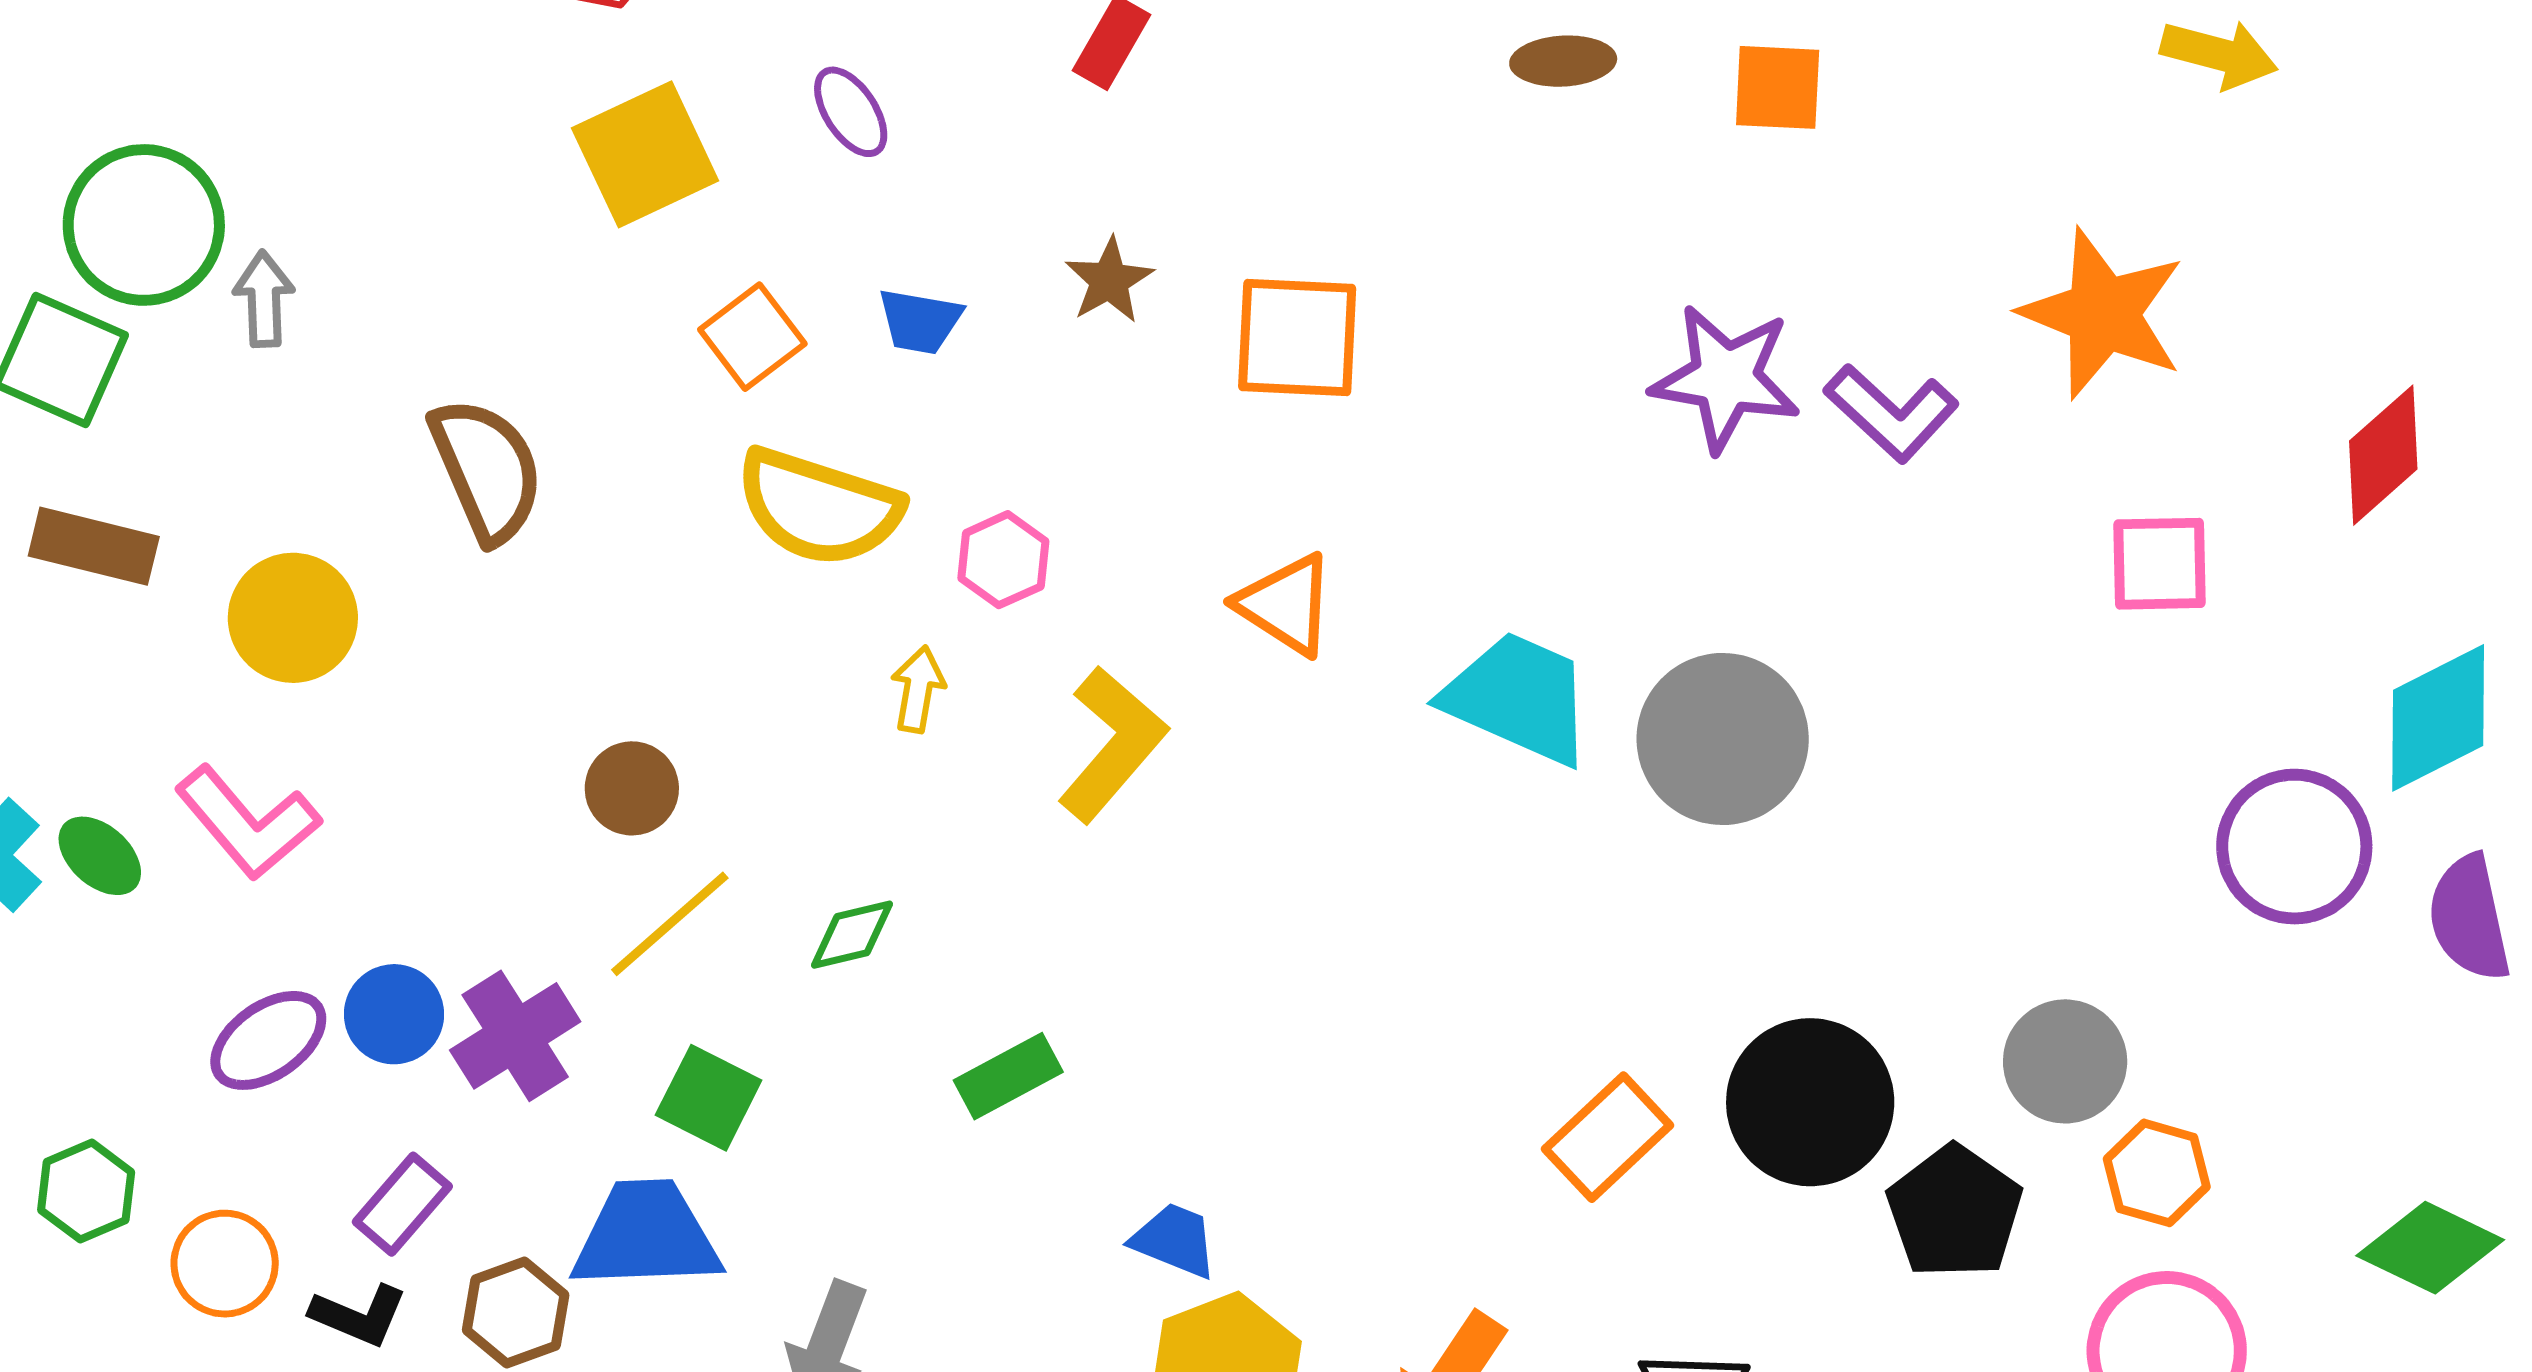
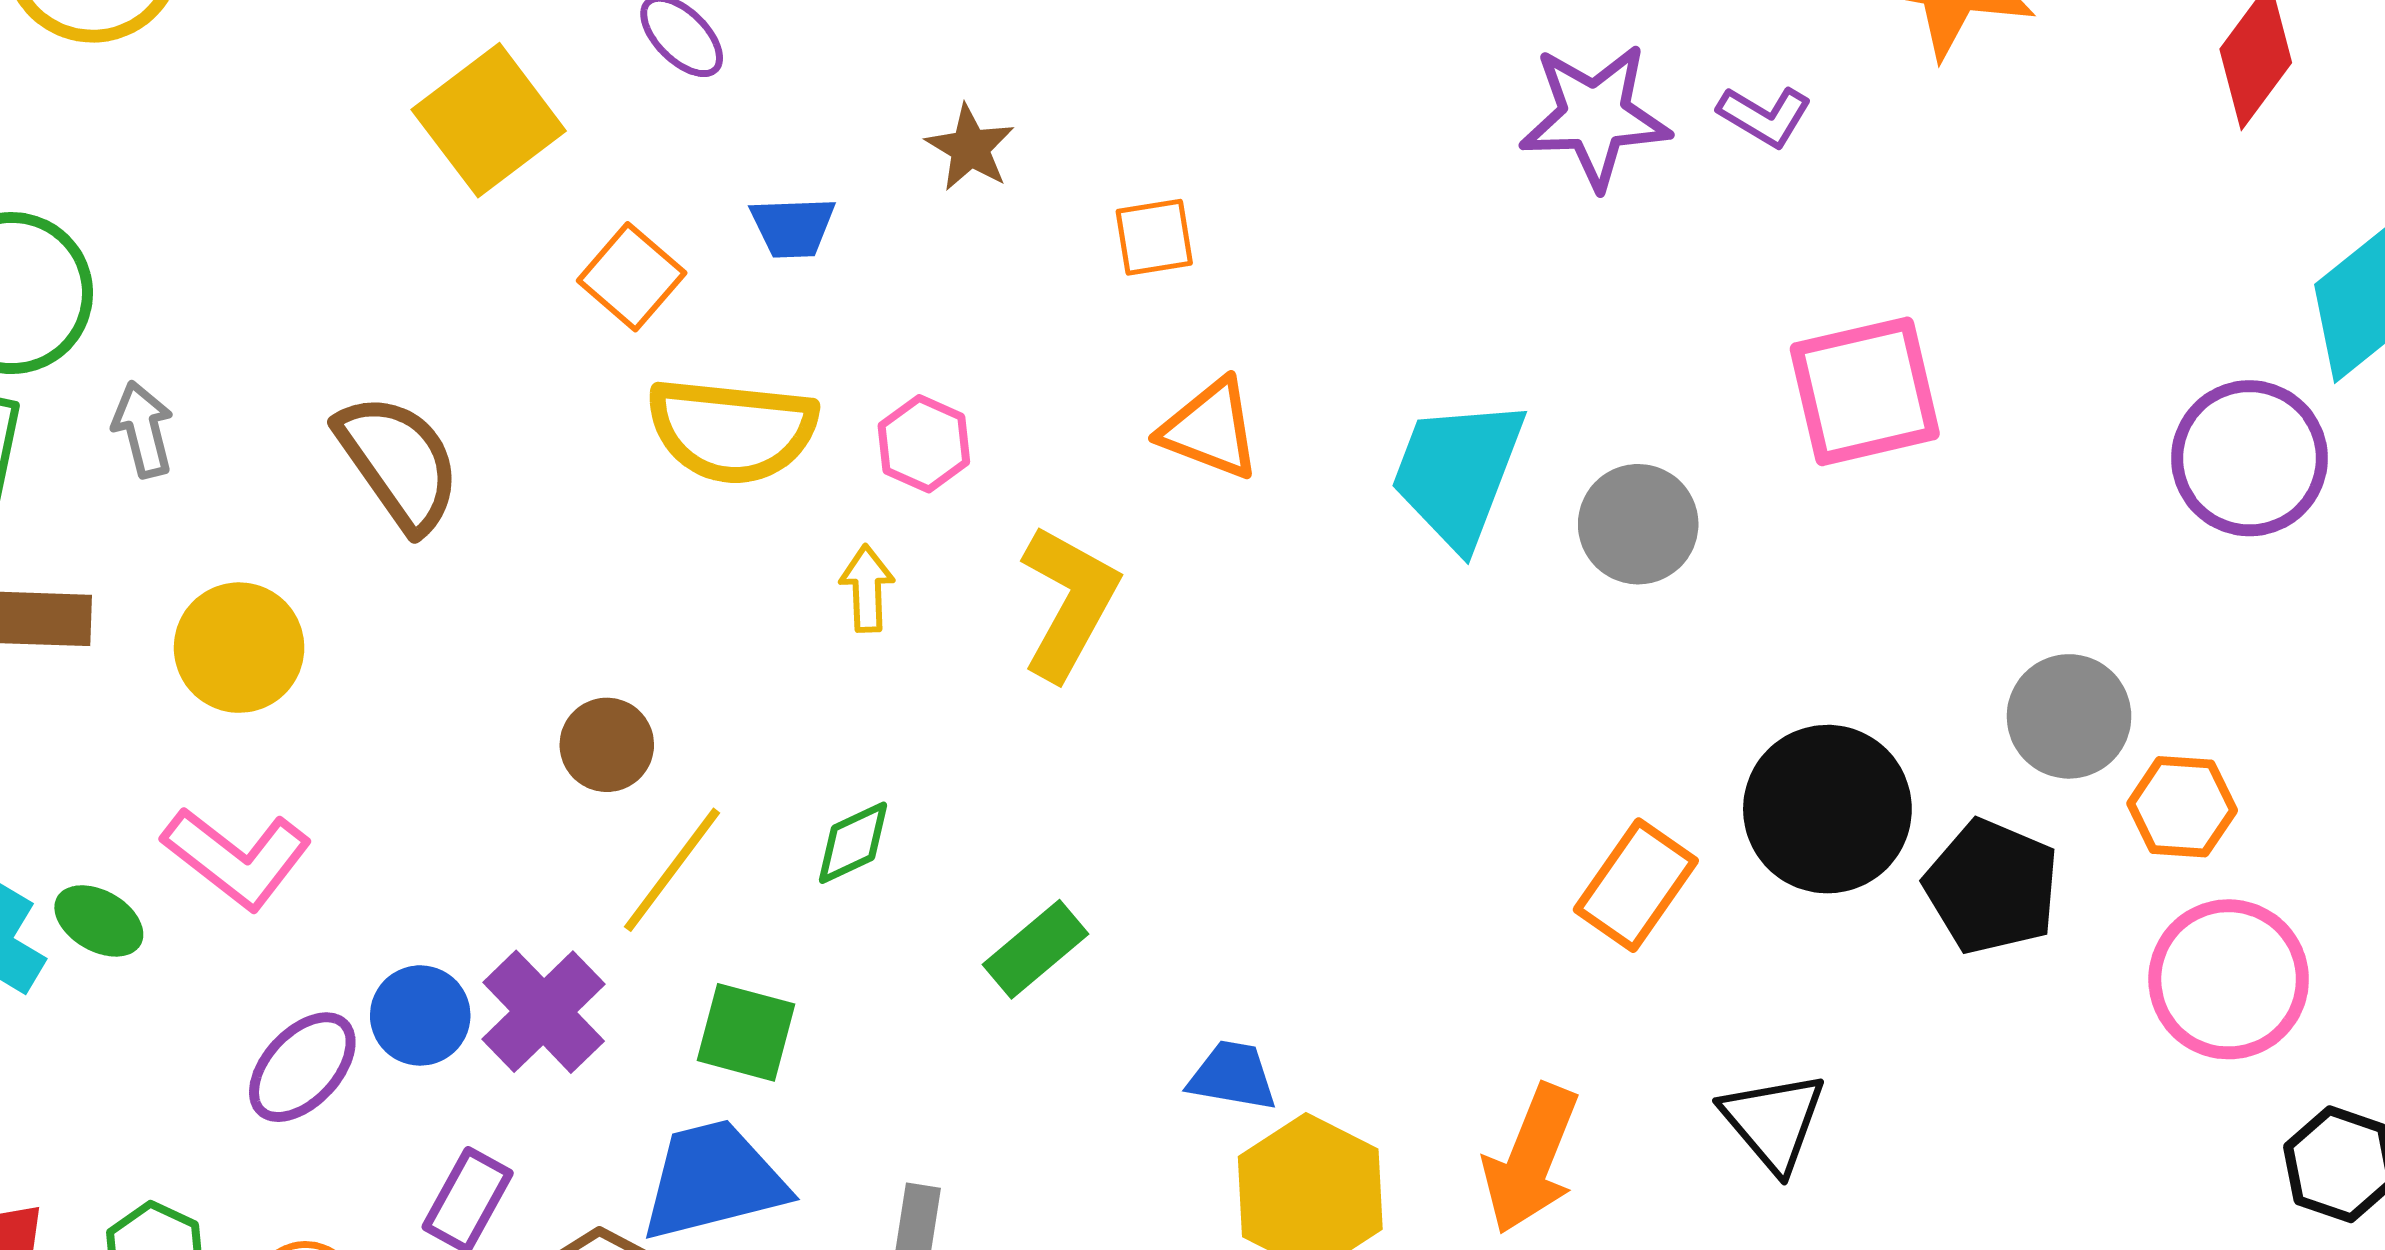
gray arrow: (264, 299) -> (143, 429), moved
orange square: (1297, 338) -> (1154, 237), moved, size x0.6
purple L-shape: (1891, 413) -> (1765, 116), size x0.7
pink square: (2159, 564) -> (1865, 391), moved, size x1.4
cyan trapezoid: (1518, 698) -> (1458, 473), turned -81
gray circle: (1723, 739) -> (1638, 524), moved, size x0.7

